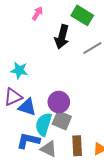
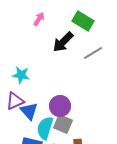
black arrow: (62, 37) -> (63, 42), turned 30
blue triangle: (27, 107) -> (29, 111), turned 30

